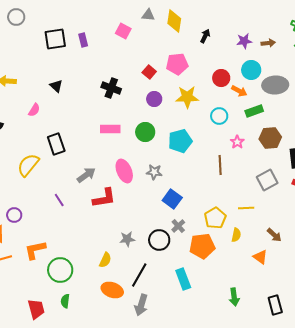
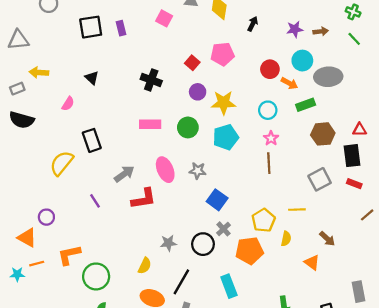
yellow star: (187, 97) -> (223, 103), moved
pink star: (237, 142) -> (271, 138), moved

